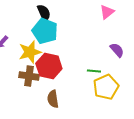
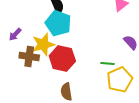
brown cross: (29, 76) -> (29, 56), moved

